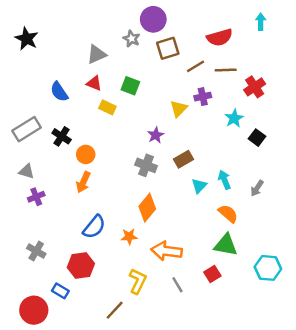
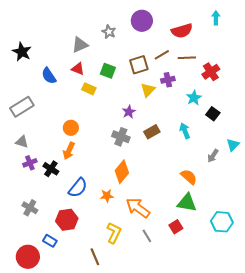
purple circle: (153, 19) -> (142, 21), moved
black star: (27, 39) -> (22, 52), moved
brown square: (168, 48) -> (139, 65), moved
black cross: (62, 136) -> (51, 169), moved
cyan arrow: (224, 180) -> (185, 131), moved
cyan triangle: (199, 186) -> (233, 145), moved
orange arrow: (167, 251) -> (138, 208), turned 30
brown line: (115, 310) -> (95, 257), turned -66

